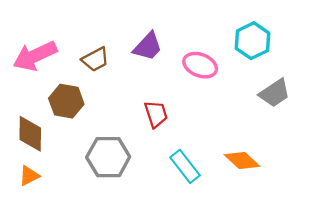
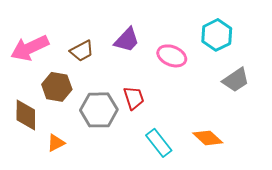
gray hexagon: (108, 157) -> (99, 110), moved
orange triangle: (29, 176) -> (56, 143), moved

